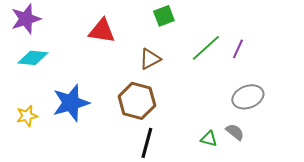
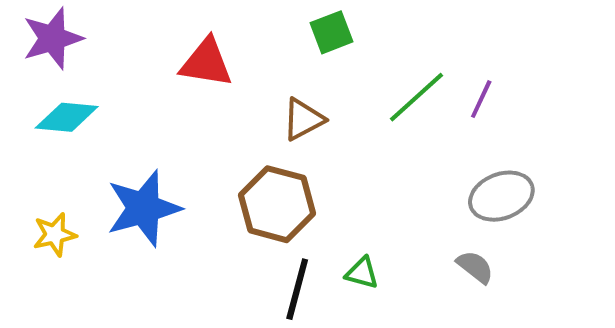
green triangle: (209, 139) -> (362, 273), moved

